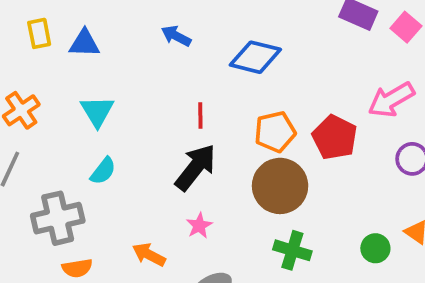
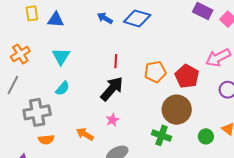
blue diamond: (255, 57) -> (137, 18), moved
brown circle: (280, 186) -> (177, 110), moved

